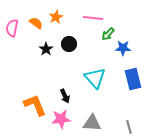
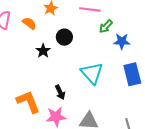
orange semicircle: (36, 23) -> (29, 23), moved
black star: (46, 49) -> (43, 51), moved

